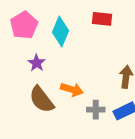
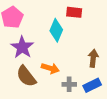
cyan diamond: (60, 32) -> (56, 30), moved
purple star: (37, 63) -> (22, 47), size x1.6

